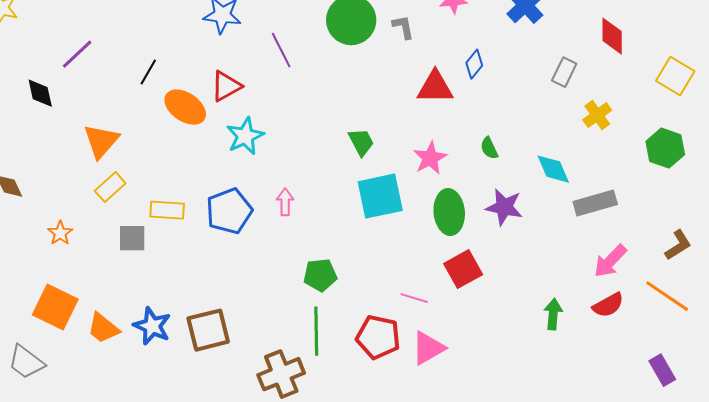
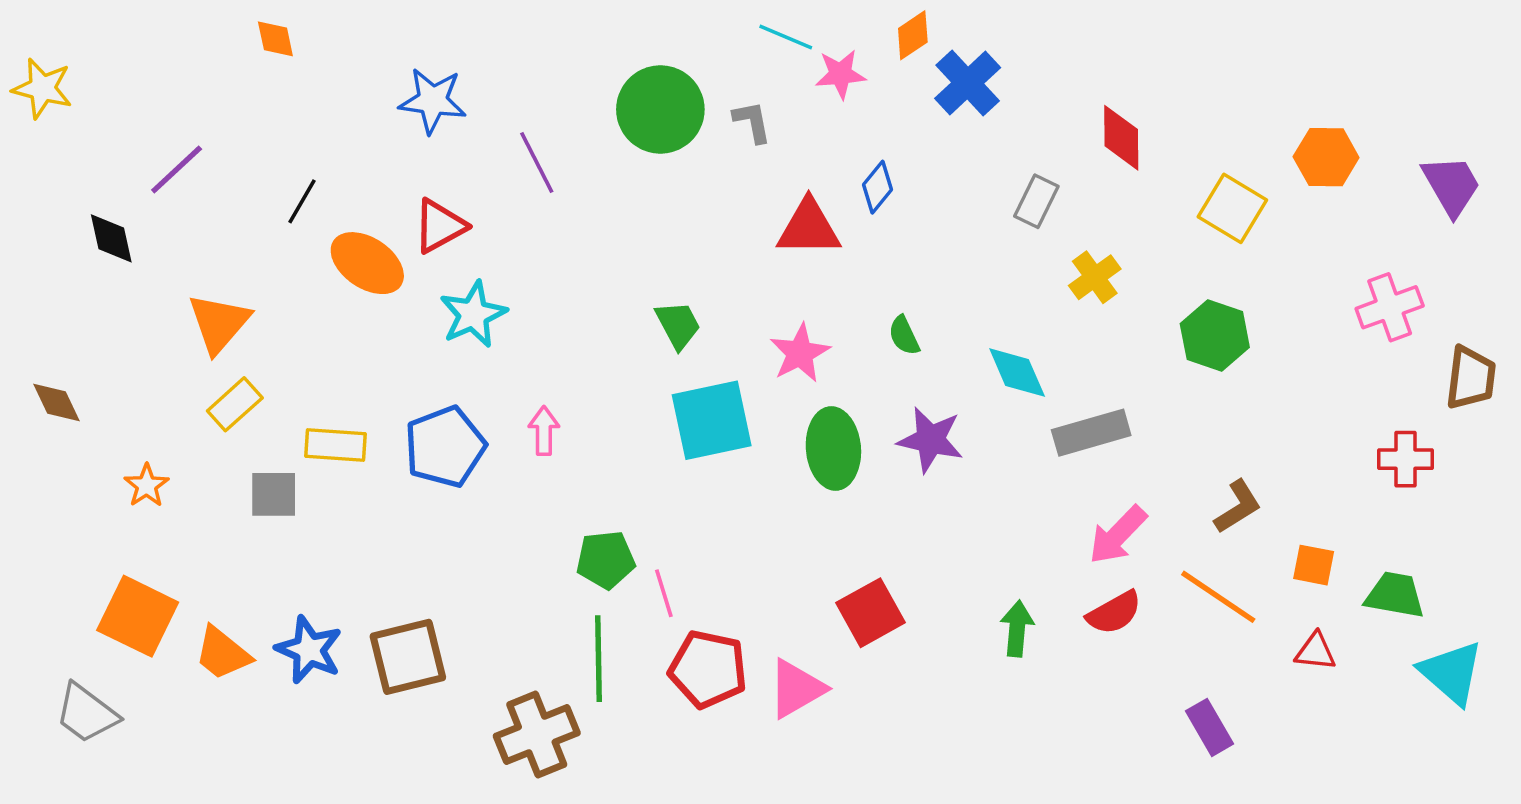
red square: (463, 269) -> (870, 613), moved
pink line: (414, 298) -> (664, 593), moved, turned 56

